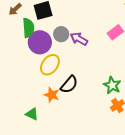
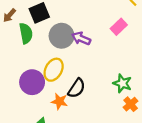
gray circle: (61, 34) -> (62, 36), size x1.5
purple circle: (40, 42) -> (32, 82), moved

